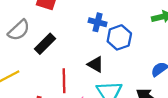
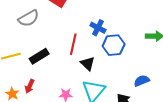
black rectangle: (45, 44) -> (39, 56), moved
red line: (64, 81) -> (73, 44), moved

